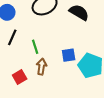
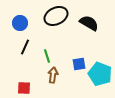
red square: (20, 77) -> (24, 88), moved, turned 32

